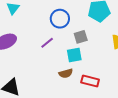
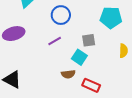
blue circle: (60, 19) -> (61, 15), moved
cyan square: (74, 55) -> (79, 57), turned 35

